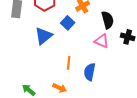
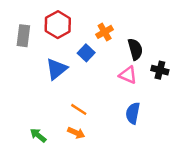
orange line: (69, 63) -> (79, 109), moved, turned -64
blue semicircle: (90, 72) -> (133, 113), moved

